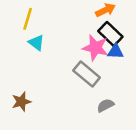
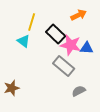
yellow line: (28, 19) -> (32, 22), moved
black rectangle: (110, 34) -> (56, 34), moved

